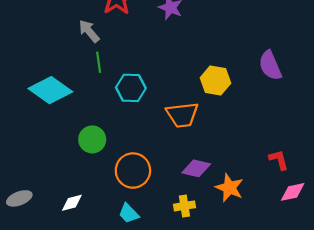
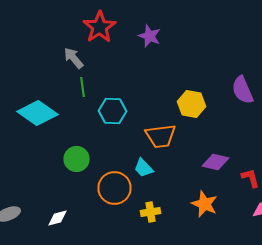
purple diamond: (196, 168) -> (216, 162), moved
yellow cross: (184, 206) -> (150, 212), moved
cyan trapezoid: (129, 213) -> (144, 168), moved

